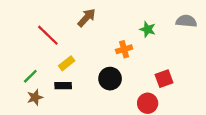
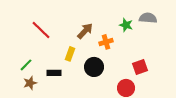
brown arrow: (87, 18) -> (85, 31), moved
gray semicircle: (186, 21) -> (148, 18), moved
yellow rectangle: (67, 63) -> (70, 54), moved, turned -32

